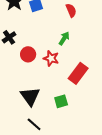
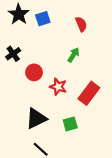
red star: (51, 58) -> (58, 87), moved
black triangle: (30, 96) -> (36, 118), turned 40

